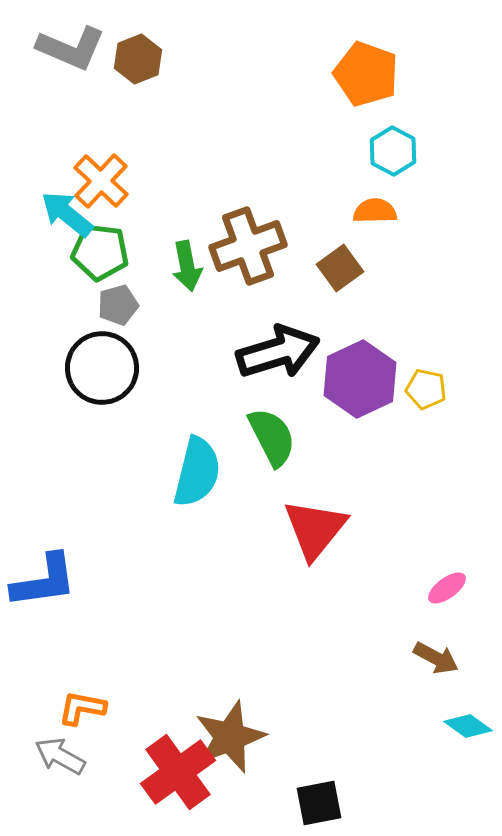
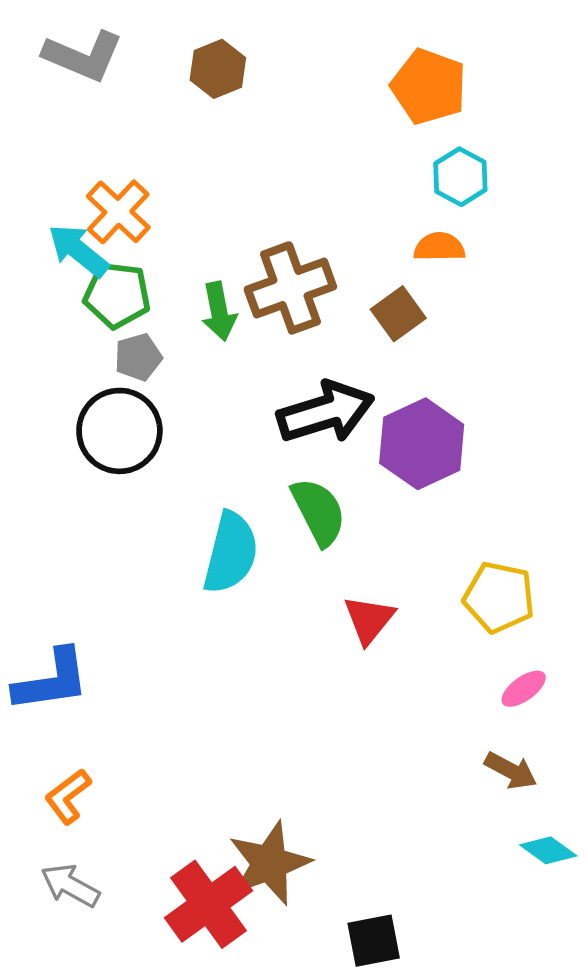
brown hexagon: (138, 59) -> (218, 69), moved
yellow pentagon: (426, 389) -> (499, 597), moved, size x1.5
red triangle: (315, 529) -> (369, 620), size x0.7
orange L-shape: (82, 708) -> (68, 796), moved, turned -48

